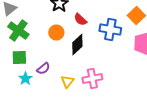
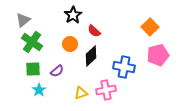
blue cross: (110, 30) -> (124, 67), moved
purple semicircle: (43, 68) -> (57, 71), moved
yellow triangle: (67, 82) -> (81, 93), turned 32

